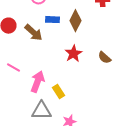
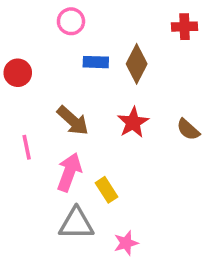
brown arrow: (33, 33) -> (73, 121), moved
pink line: (13, 68) -> (27, 147), turned 48

